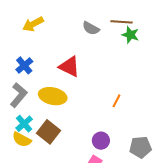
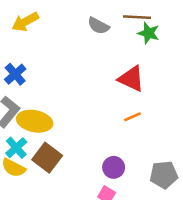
red triangle: (69, 66) -> (131, 79), moved
yellow ellipse: (53, 96) -> (35, 121), moved
orange line: (117, 101) -> (132, 117), turned 40

